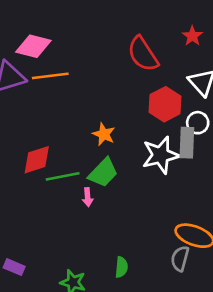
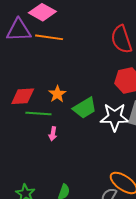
orange star: (104, 134) -> (57, 94), moved
green trapezoid: (103, 173) -> (85, 108), moved

